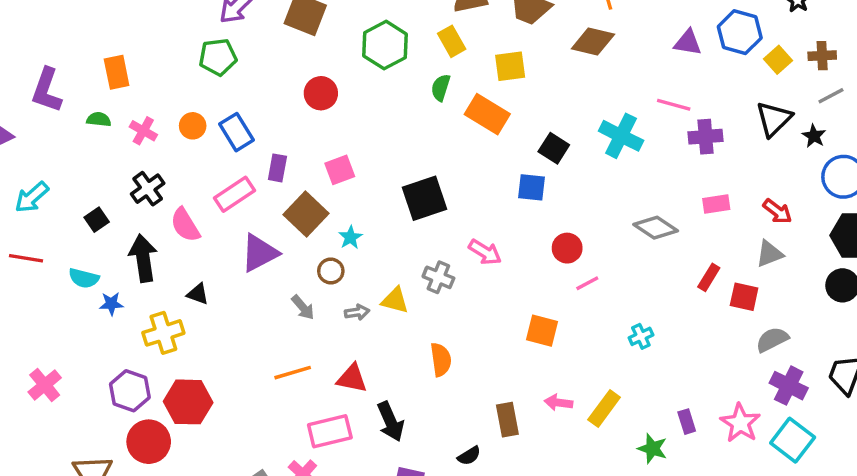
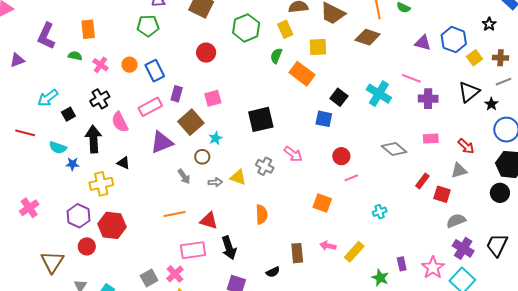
cyan arrow: (32, 197) -> (48, 98), moved
red circle: (149, 442) -> (87, 246), size x0.7

